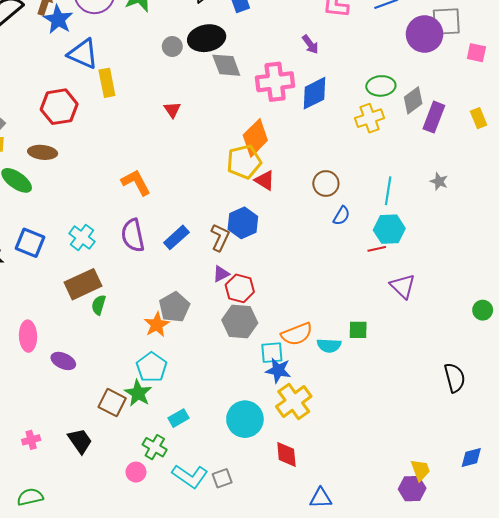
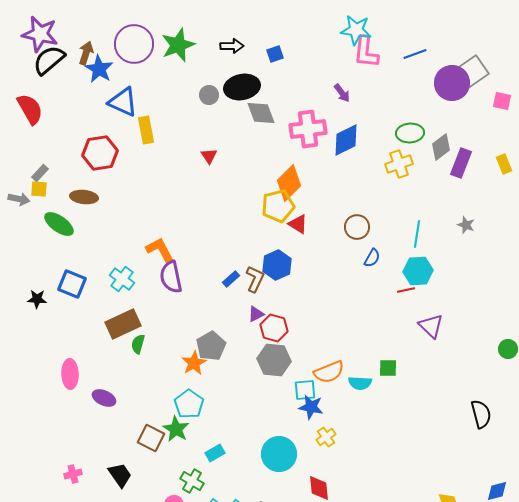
gray square: (446, 22) -> (473, 71), turned -32
orange L-shape: (136, 182) -> (160, 250), moved
blue rectangle: (176, 237) -> (231, 279), moved, size x0.7
yellow cross: (294, 401) -> (326, 437), size x0.6

